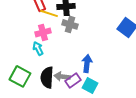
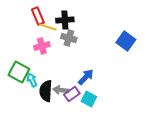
cyan arrow: (38, 48) -> (32, 80), moved
blue arrow: (87, 63) -> (86, 77), turned 36
green square: (20, 76) -> (19, 72), moved

